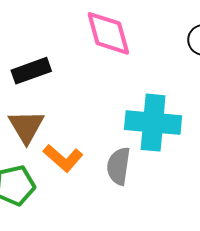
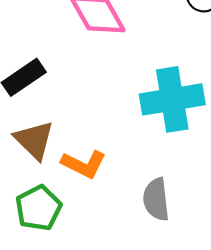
gray semicircle: (119, 166) -> (156, 199), moved

